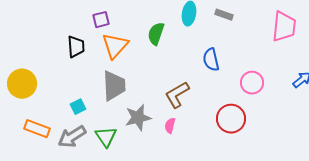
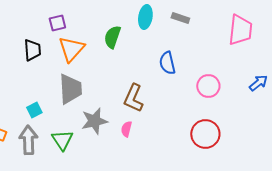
brown L-shape: (177, 95) -> (133, 98), turned -36
red circle: (231, 119) -> (205, 134), moved
gray arrow: (72, 137) -> (28, 140), turned 120

